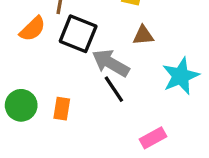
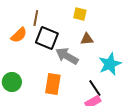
black line: (114, 89) -> (95, 88), moved
orange rectangle: (62, 109) -> (53, 84), moved, size x1.5

